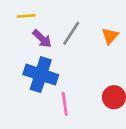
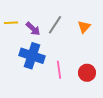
yellow line: (26, 16) -> (11, 23), moved
pink line: (65, 104) -> (59, 70), moved

